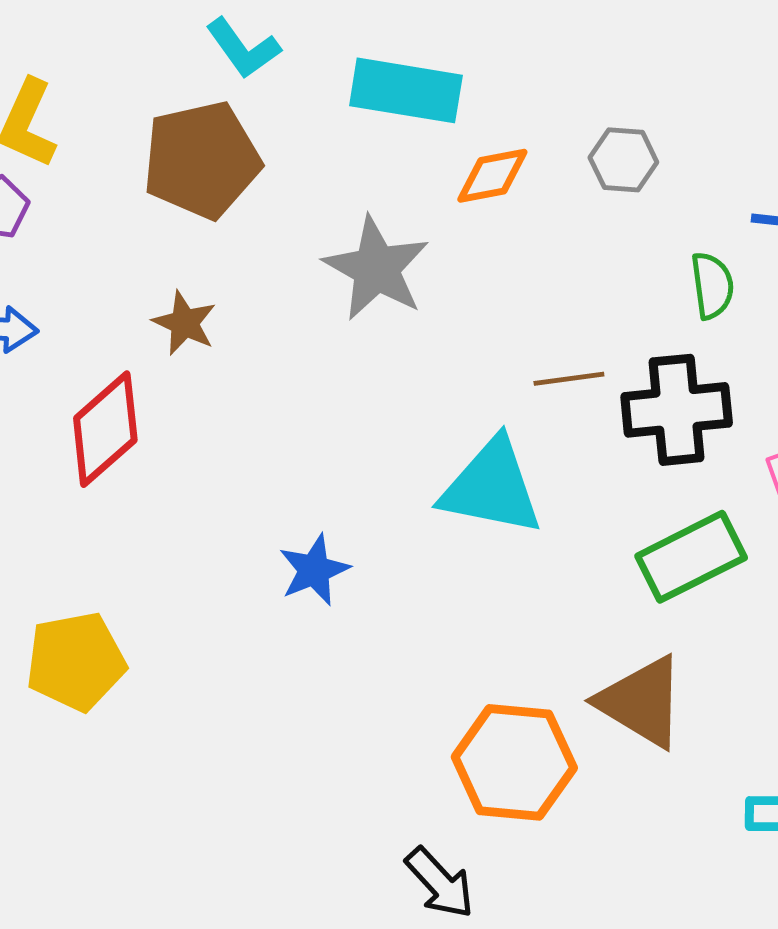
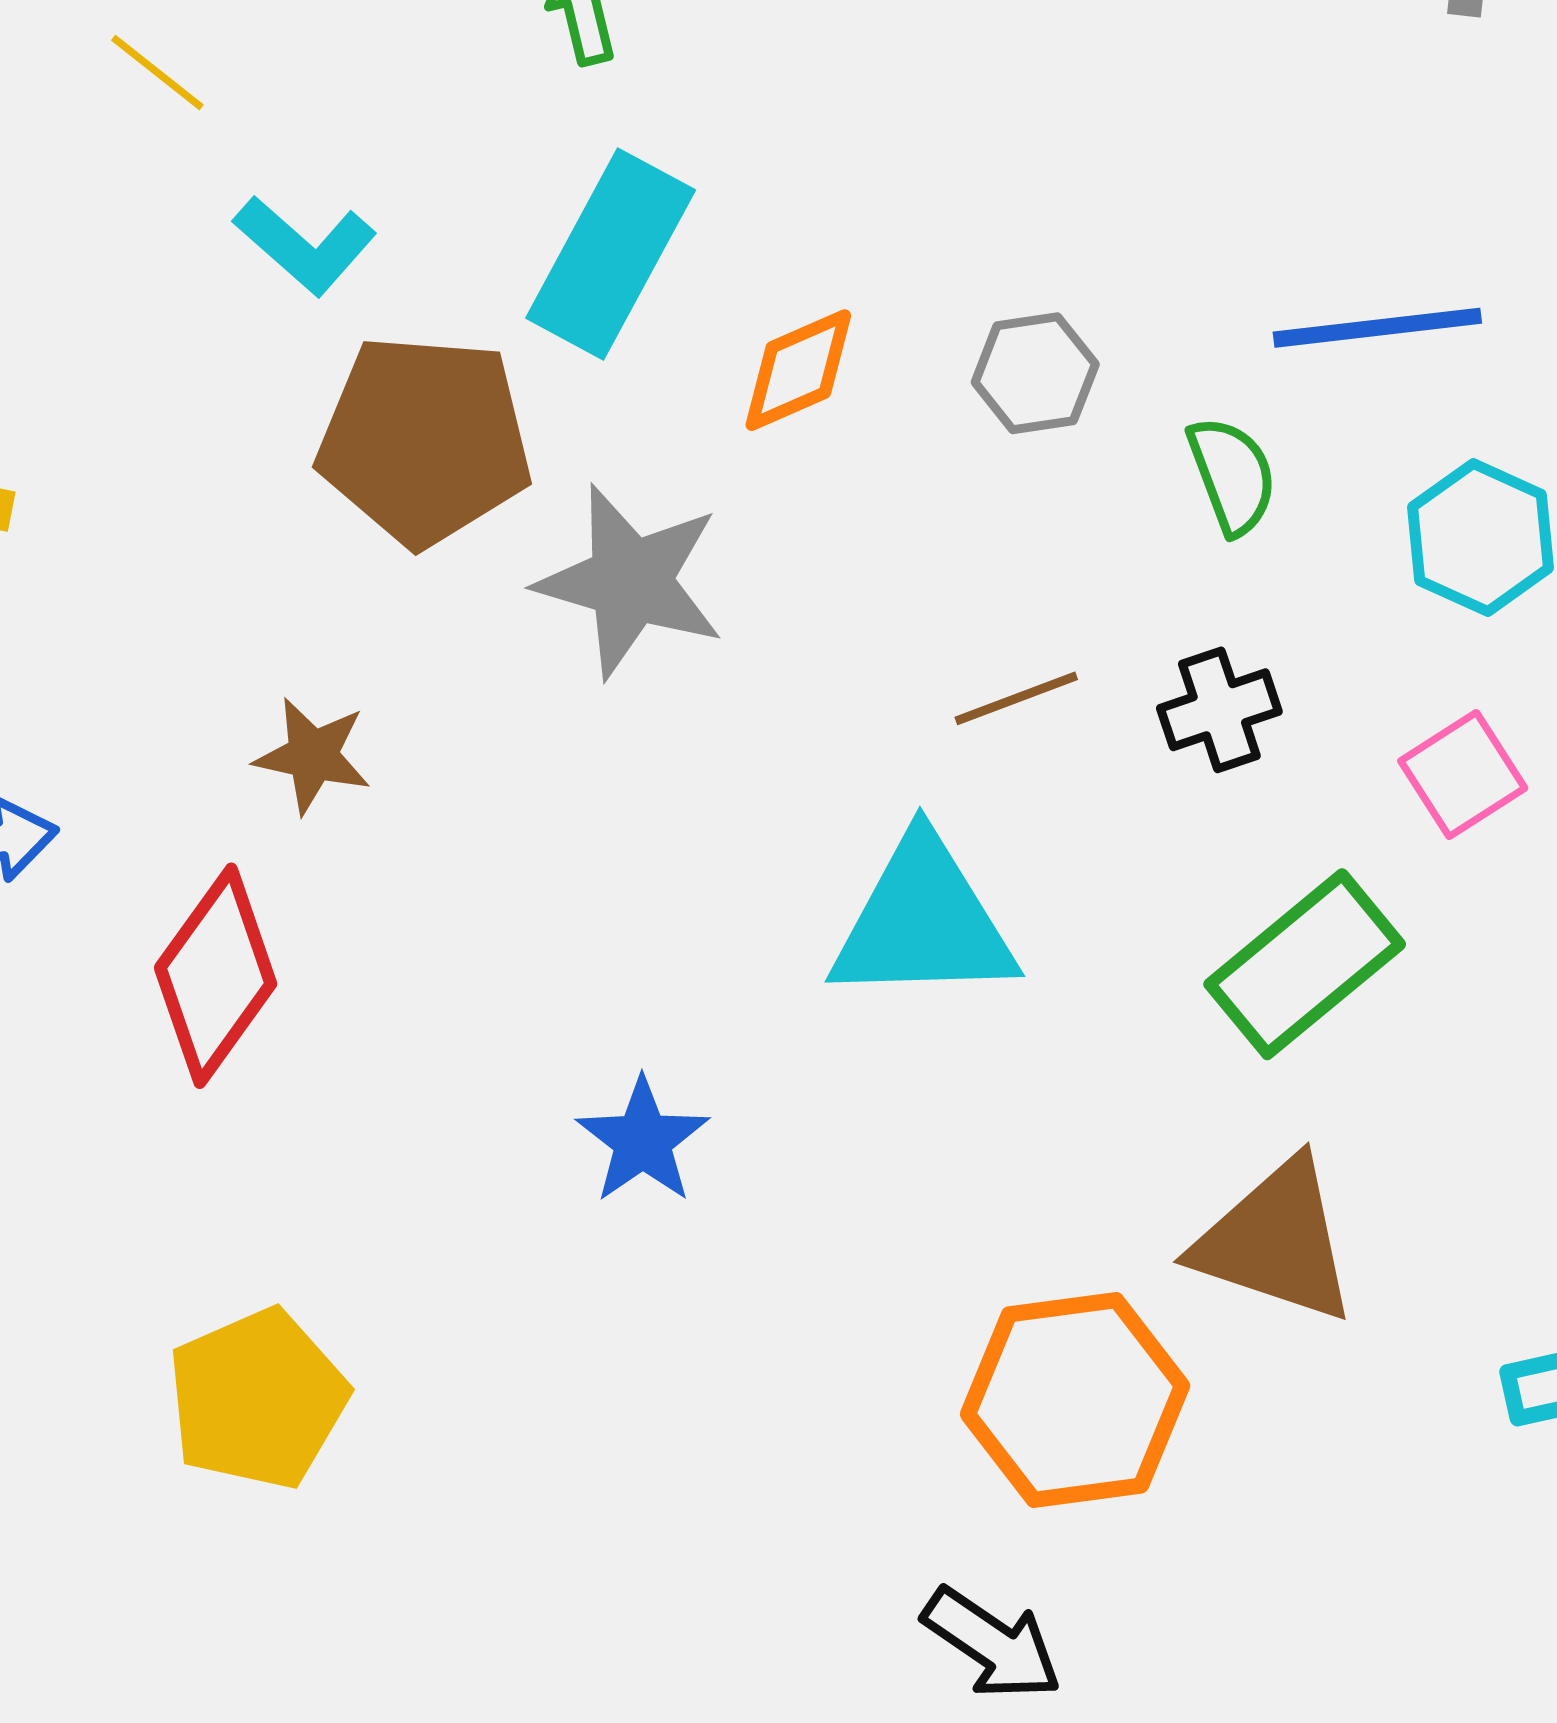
cyan rectangle: (406, 90) -> (611, 254), turned -58
brown pentagon: (202, 160) -> (425, 440), moved, turned 30
gray hexagon: (623, 160) -> (1035, 373), moved
black cross: (677, 410) -> (1219, 710), size x0.6

